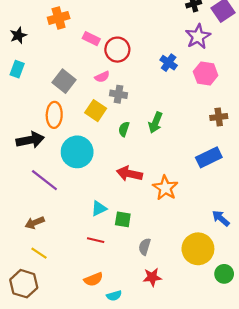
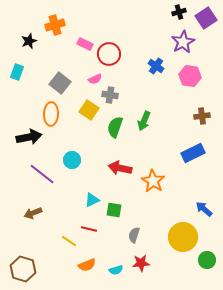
black star: (18, 35) -> (29, 41), moved
green semicircle: (124, 129) -> (115, 127), size x1.5
cyan circle: (77, 152) -> (72, 160), moved, size x0.6
yellow line: (39, 253) -> (69, 241), moved
cyan semicircle: (114, 296) -> (116, 270), moved

